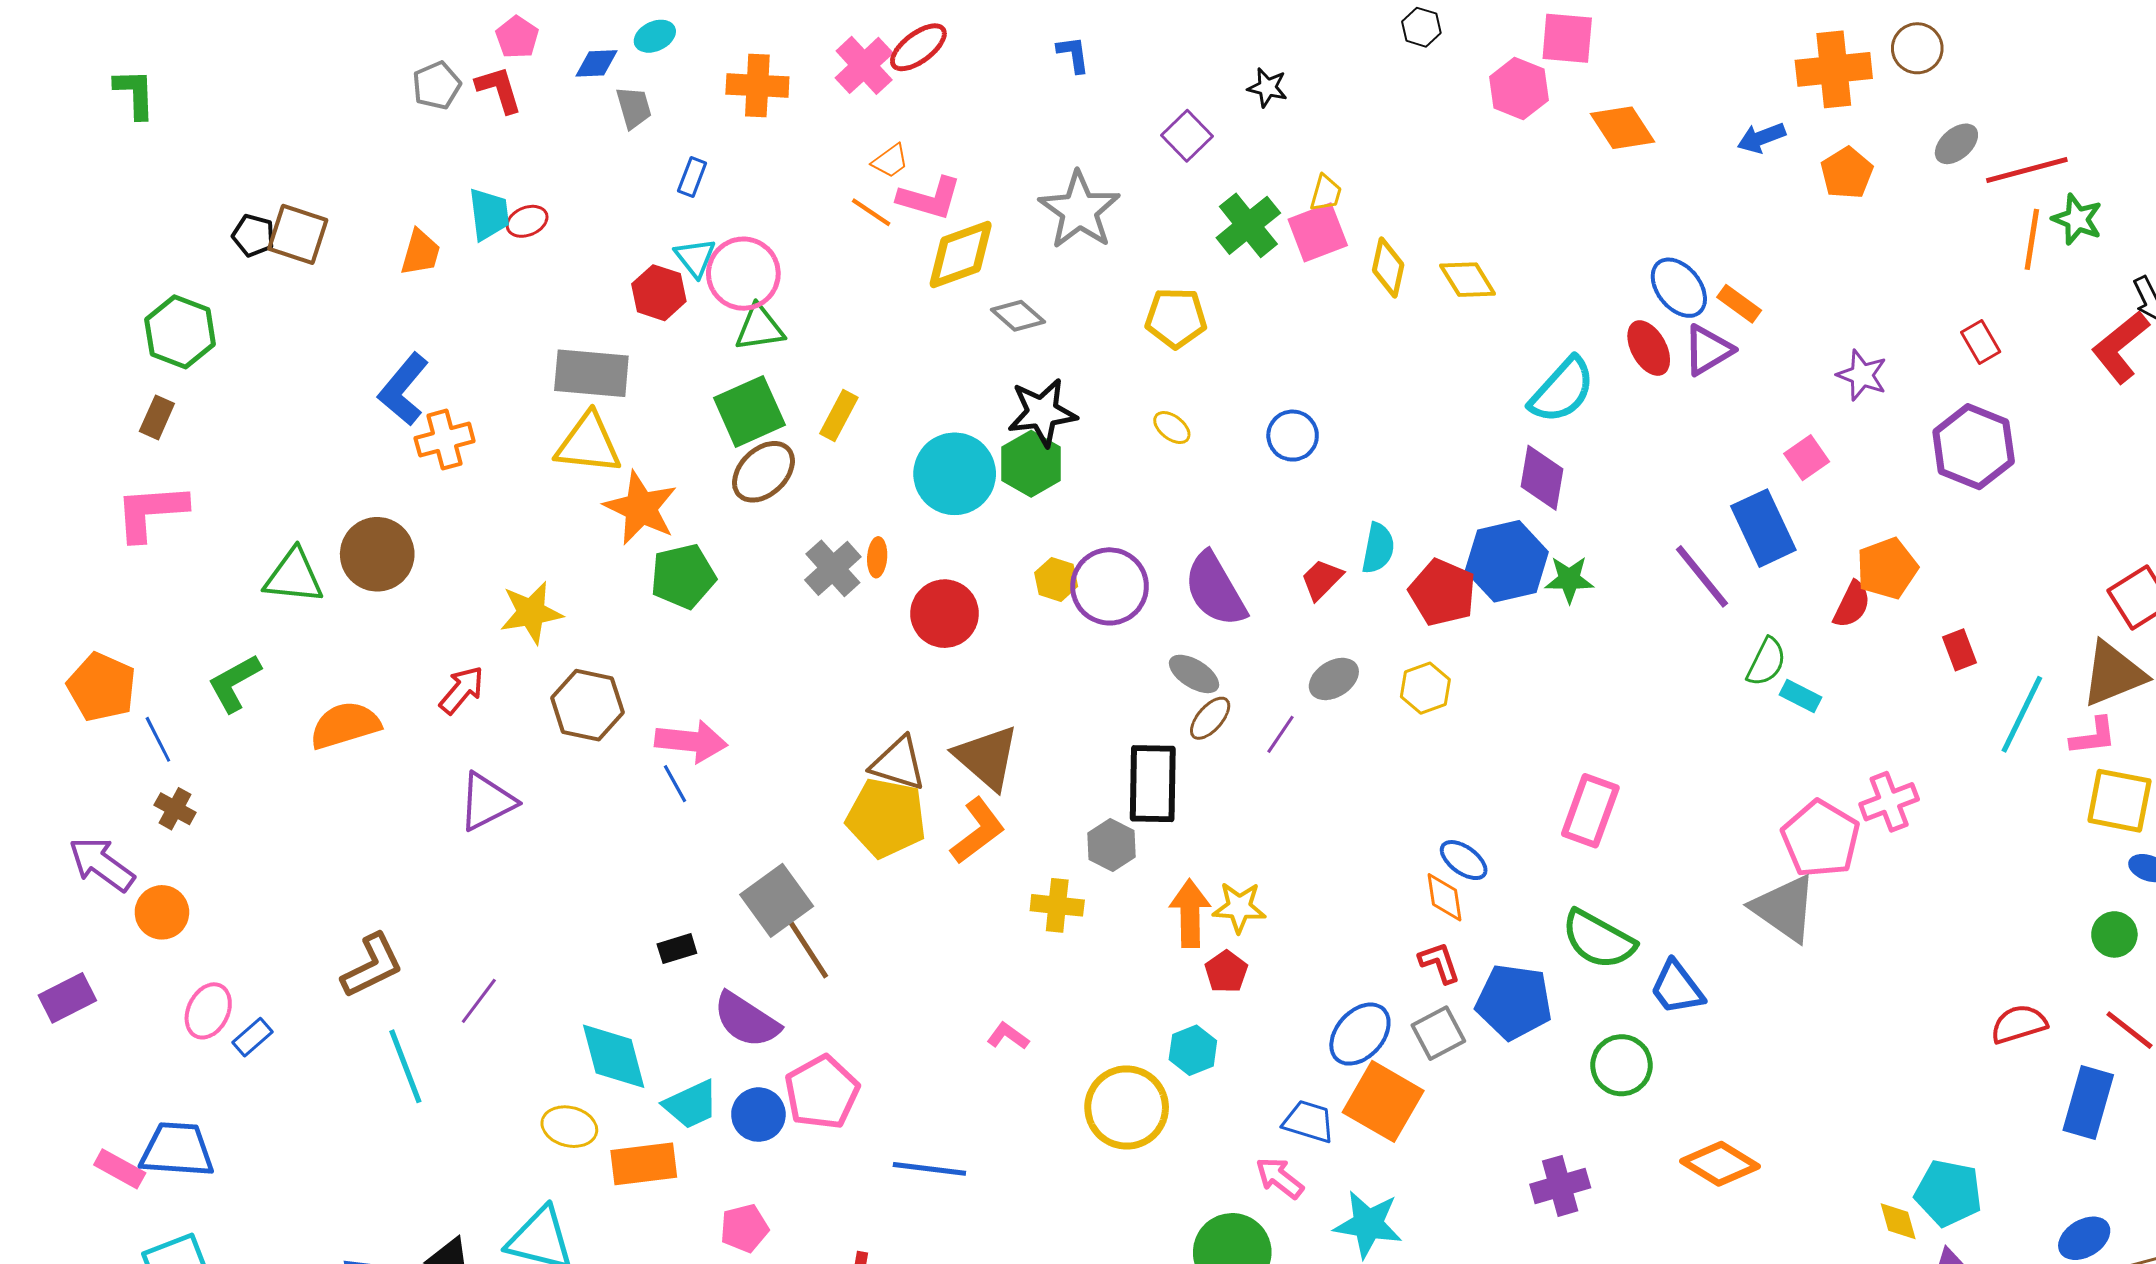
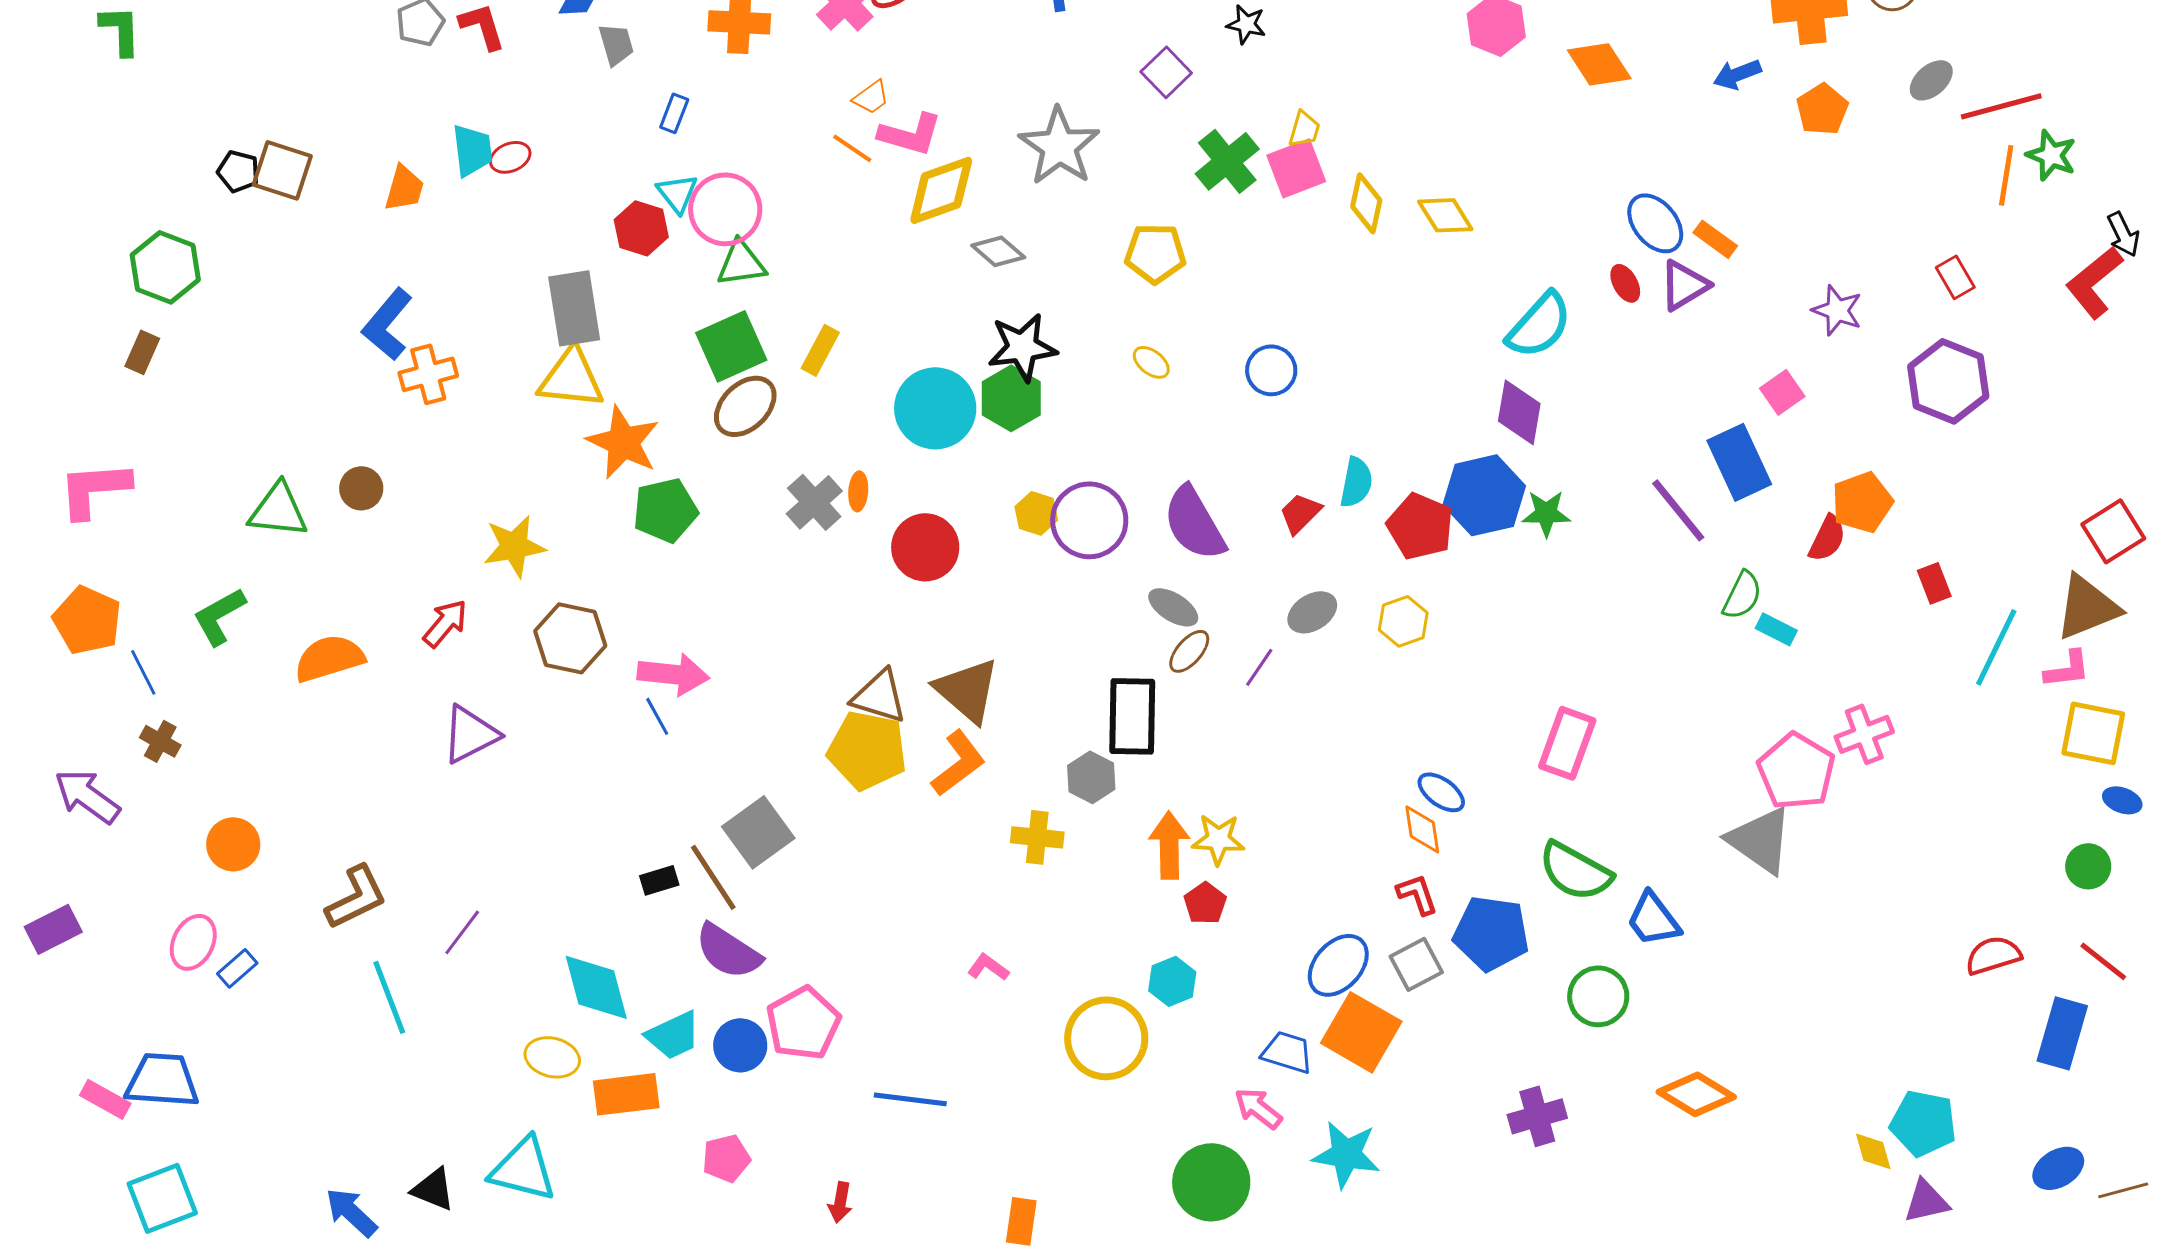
red ellipse: (1649, 348) -> (1625, 283), size x0.7
gray rectangle: (591, 373) -> (574, 308), turned 76
pink L-shape: (151, 512) -> (94, 489), moved
brown circle: (377, 554) -> (361, 488), size x0.6
orange circle: (162, 912) -> (233, 844), moved
brown line: (806, 946) -> (713, 877), moved

